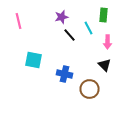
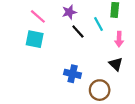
pink line: (19, 21) -> (38, 16), moved, turned -35
cyan square: (34, 60) -> (35, 39), moved

